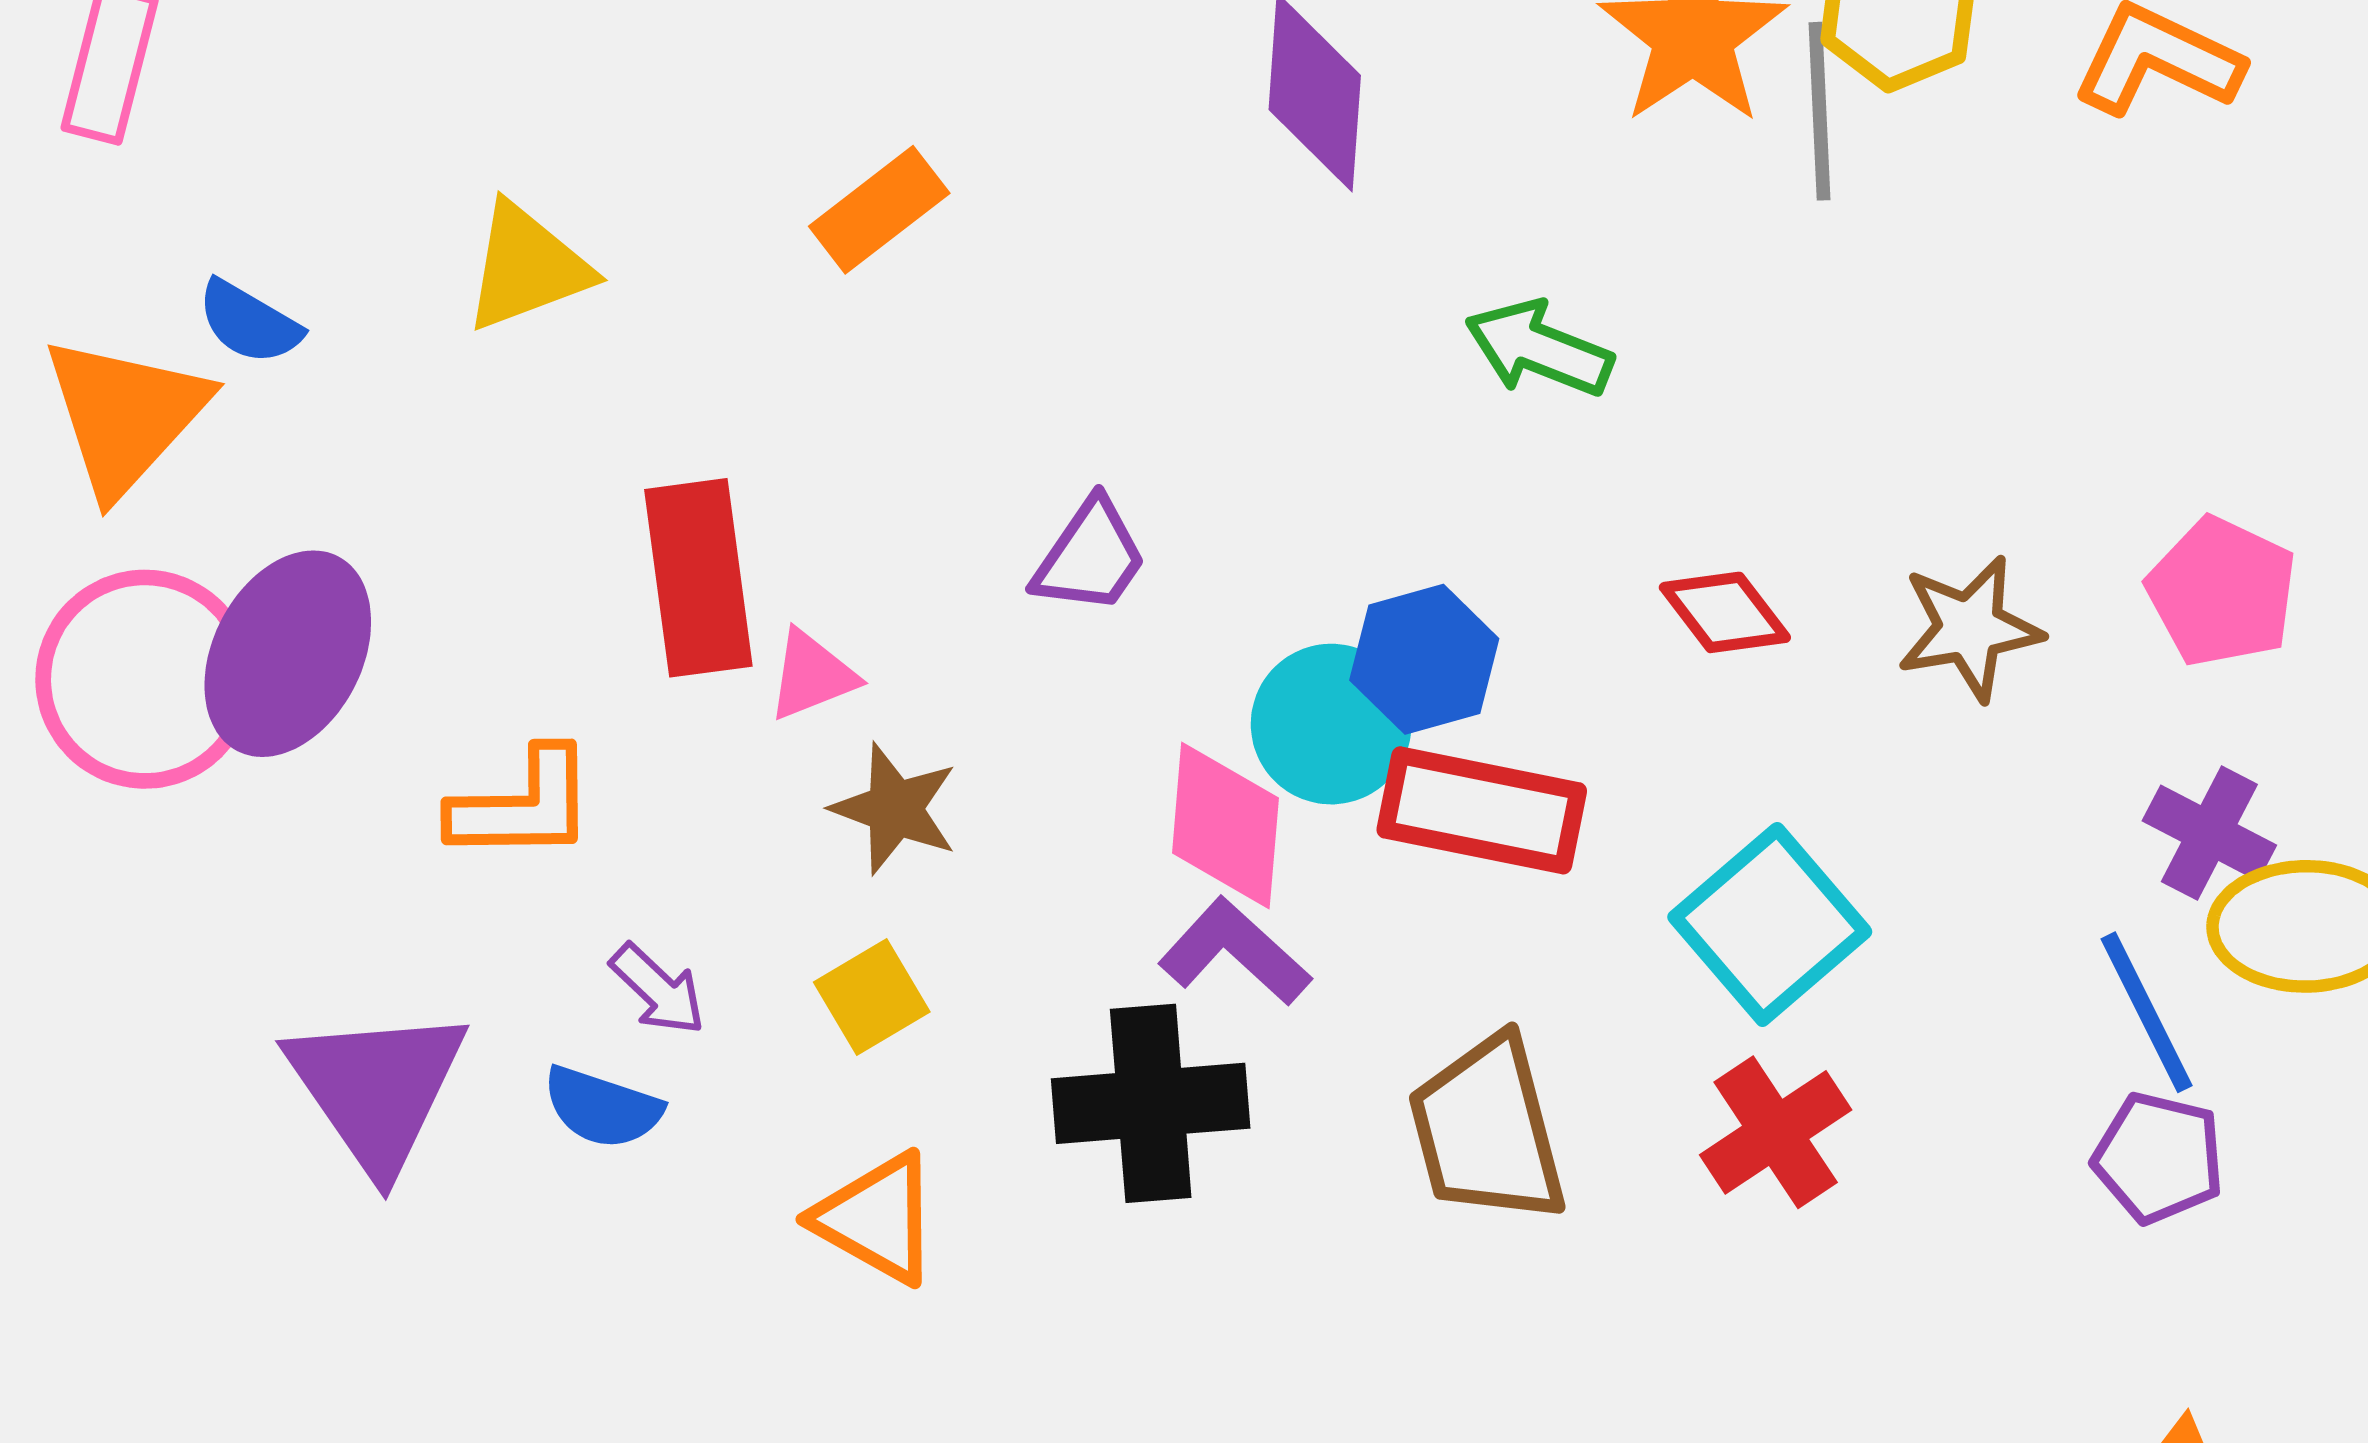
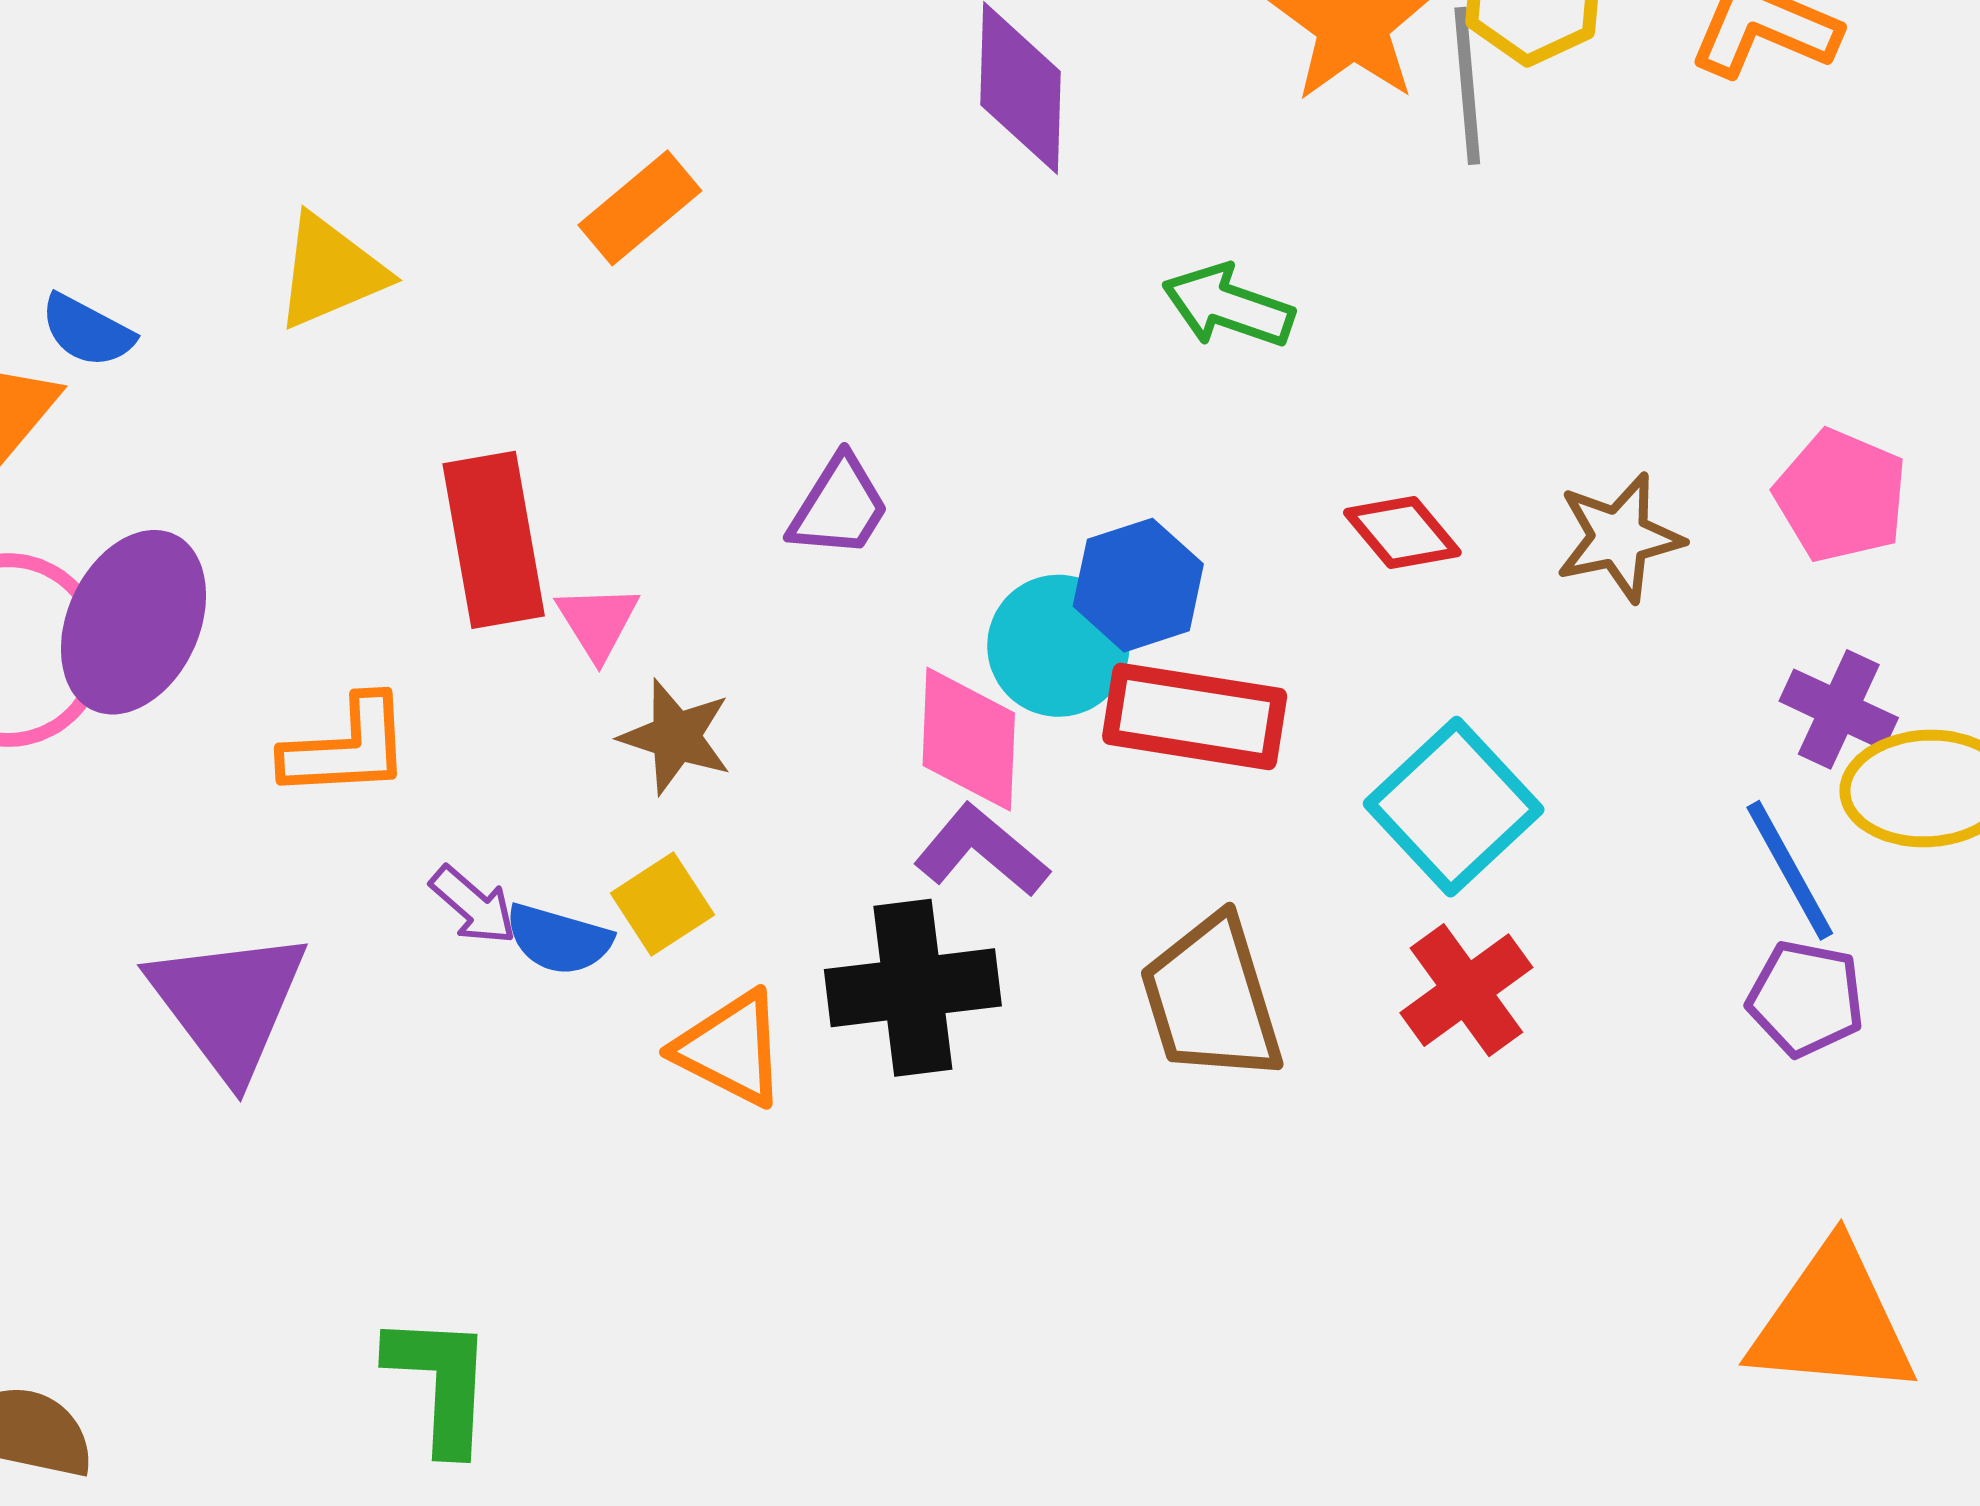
pink triangle: (812, 675) -> (598, 622), turned -38
blue semicircle: (602, 1107) -> (559, 939), moved
orange triangle: (877, 1218) -> (731, 1049), moved

